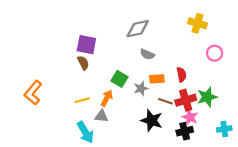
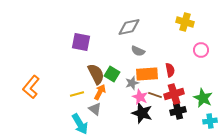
brown semicircle: (83, 63) -> (96, 74), moved, size x1.5
orange rectangle: (157, 79) -> (147, 74), size x1.5
green star: (207, 97) -> (203, 98), moved, turned -30
gray triangle: (101, 116) -> (95, 109), turned 32
pink star: (190, 117) -> (140, 97), moved
black cross: (185, 131) -> (178, 111), moved

